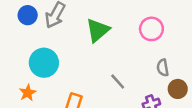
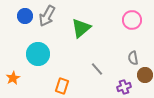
pink circle: (151, 29) -> (132, 20), moved
orange star: (28, 93) -> (13, 78), moved

